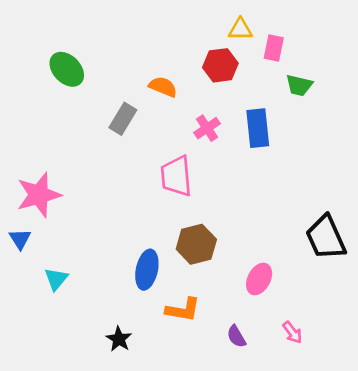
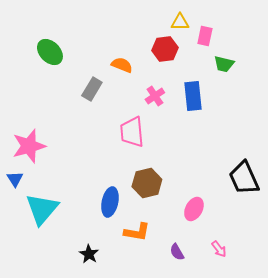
cyan triangle: (56, 279) -> (42, 209), size x1.8

